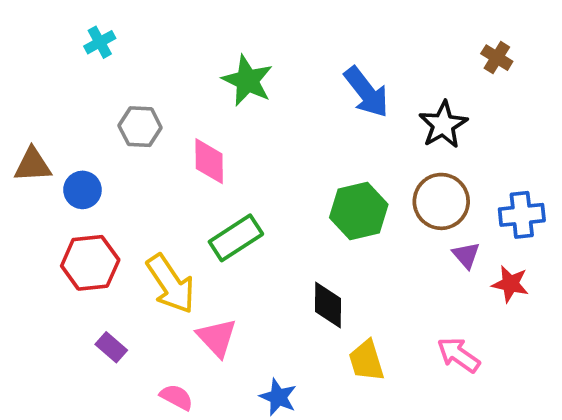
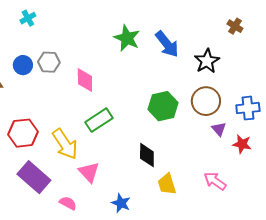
green star: (247, 81) -> (127, 38), moved
blue circle: (82, 190) -> (23, 65), moved
purple rectangle: (111, 347) -> (34, 177), size x2.0

